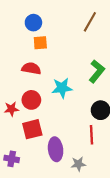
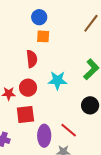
red semicircle: (31, 68) -> (32, 59), turned 66
red line: (91, 135) -> (69, 130), moved, turned -54

